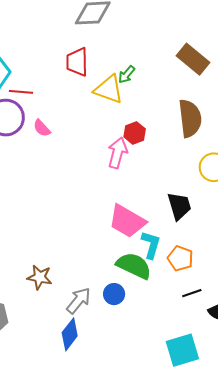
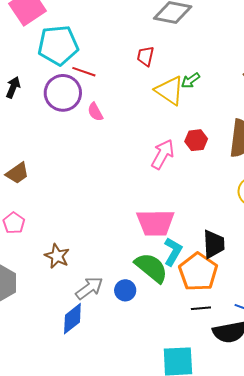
red trapezoid: (77, 62) -> (145, 56), size x0.7
red hexagon: (135, 133) -> (196, 140), moved
black trapezoid: (179, 206) -> (214, 244), moved
pink trapezoid: (127, 221) -> (155, 223), turned -45
orange pentagon: (180, 258) -> (198, 272), size x1.5

